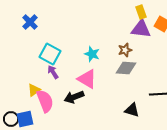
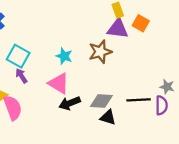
brown star: (125, 50) -> (100, 52), size x1.5
gray diamond: (126, 68) -> (101, 101), moved
black arrow: (74, 97) -> (70, 103), moved

